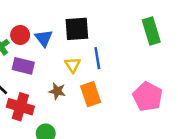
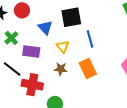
red circle: (20, 35) -> (22, 10), moved
yellow triangle: (73, 65) -> (63, 47), moved

